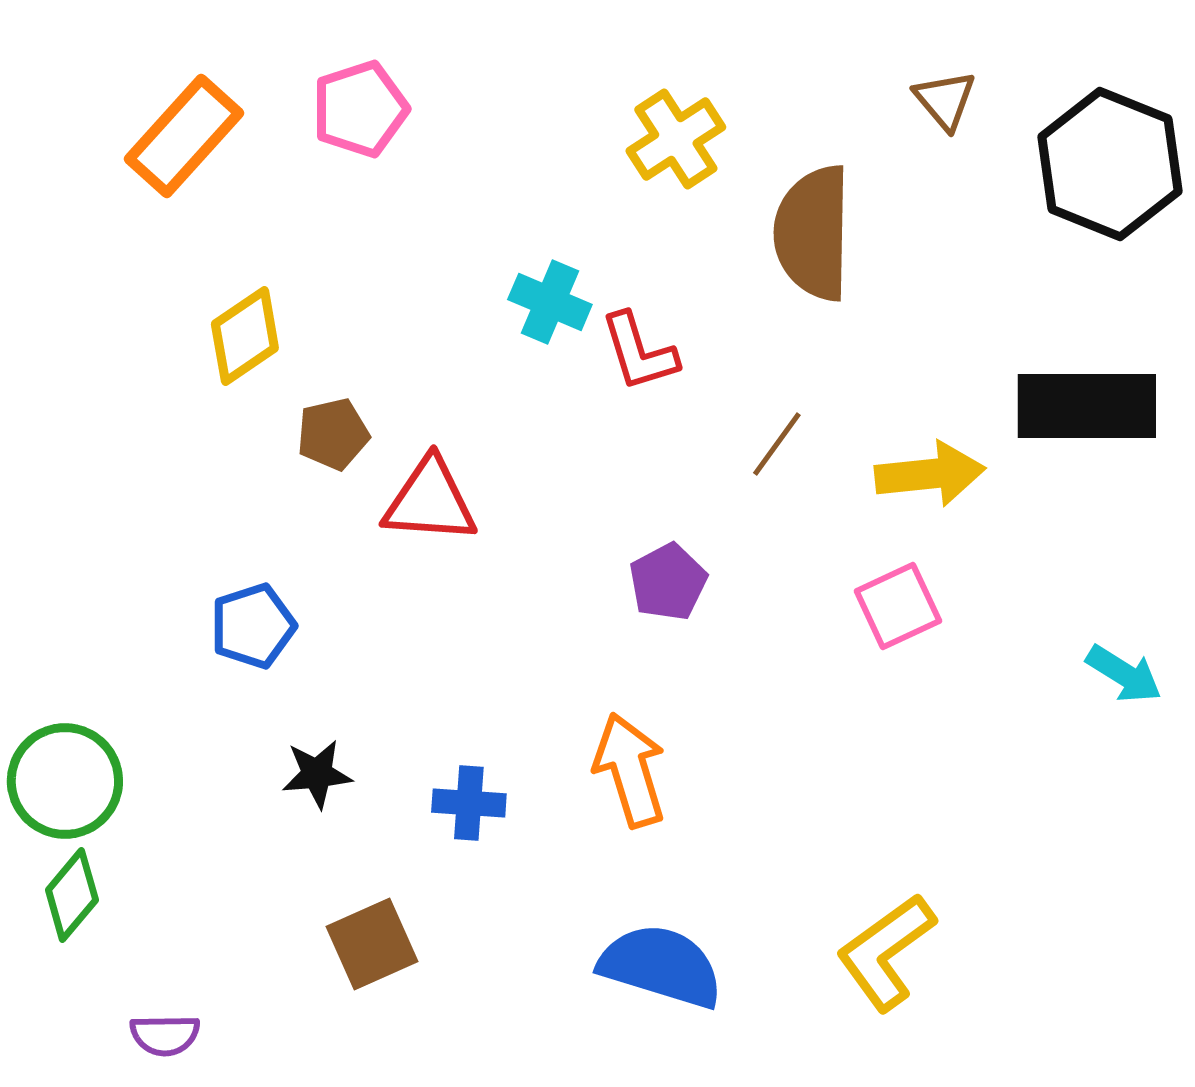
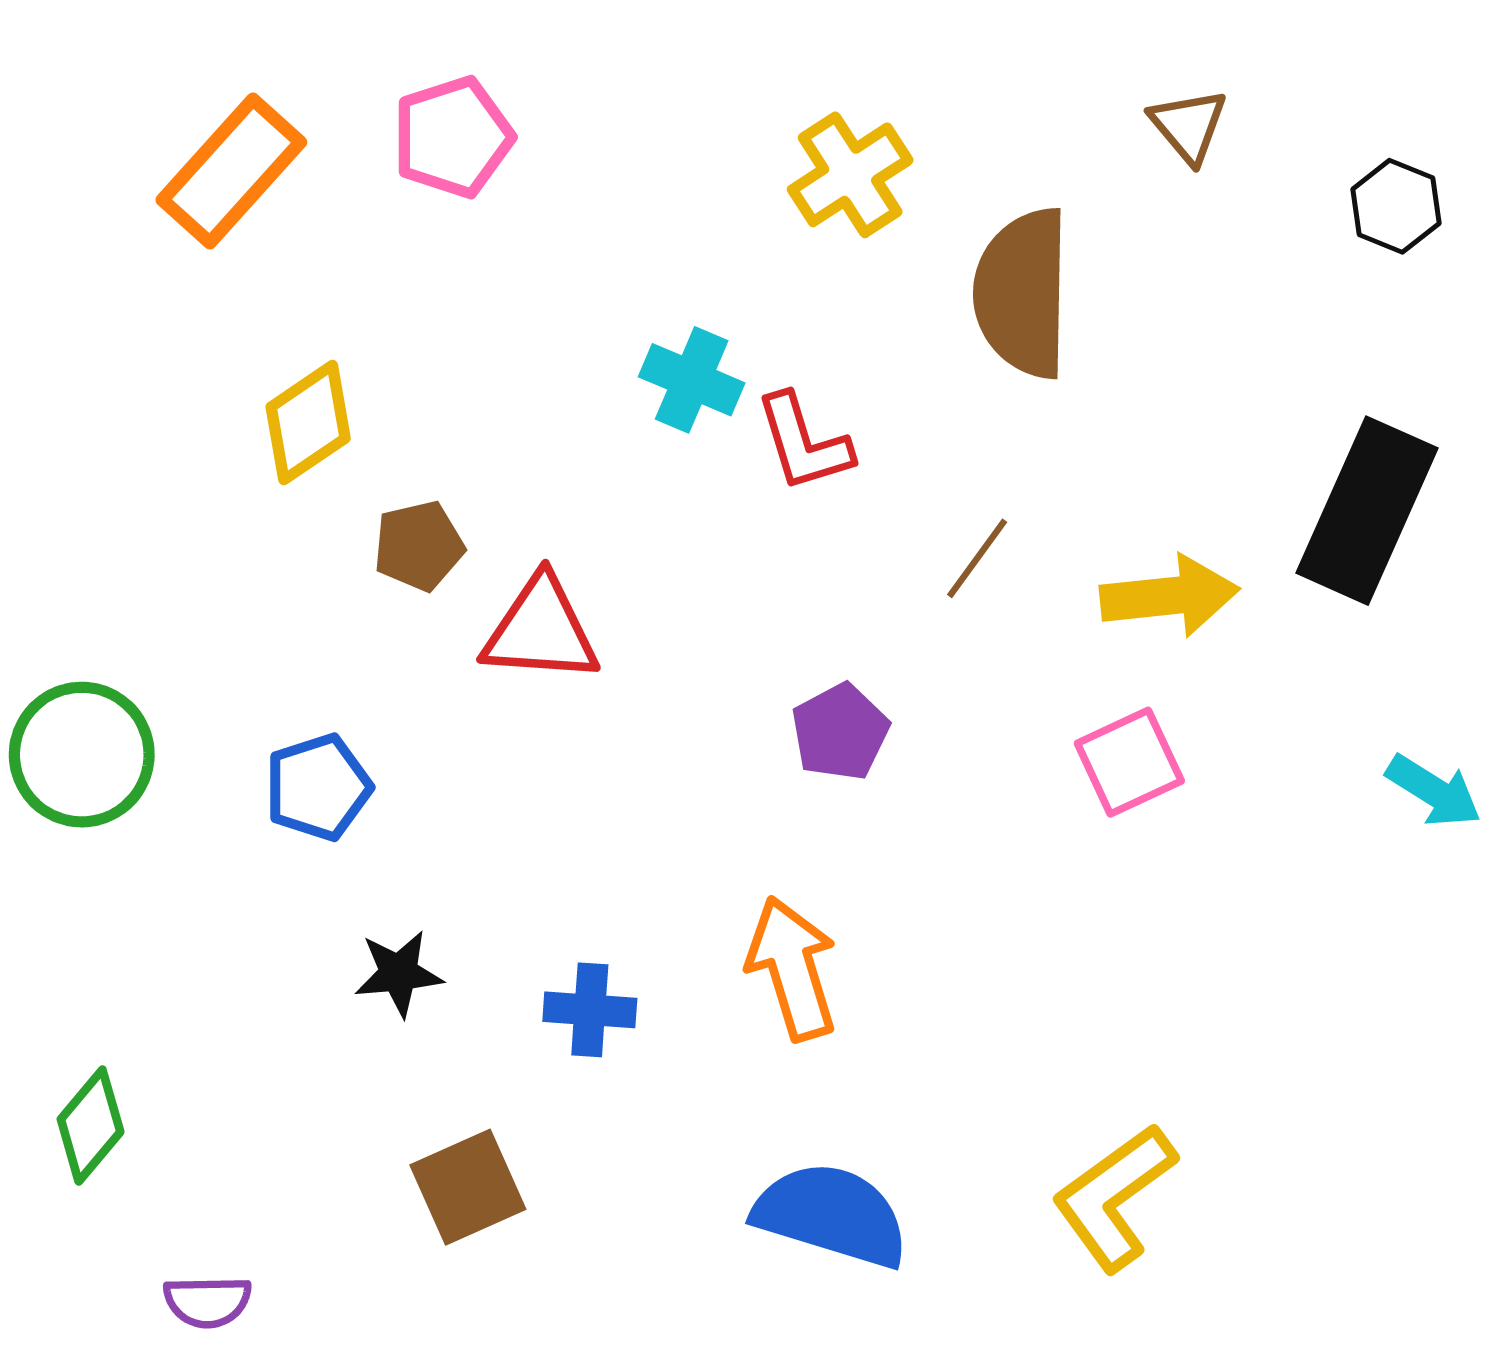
black hexagon: (1110, 164) -> (1396, 206), size x0.5
black rectangle: (1087, 406) -> (1367, 511), turned -66
cyan arrow: (1124, 674) -> (1434, 791), moved
green circle: (65, 781) -> (82, 755), moved

